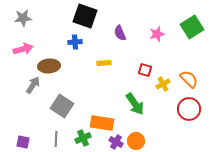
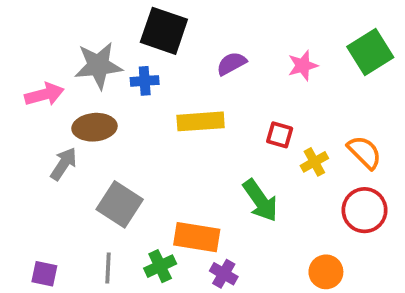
gray star: (23, 18) -> (98, 65), moved, size x1.4
purple semicircle: (120, 33) -> (231, 64), turned 84
yellow rectangle: (104, 63) -> (201, 121), size x1.6
orange circle: (136, 141) -> (326, 272), moved

